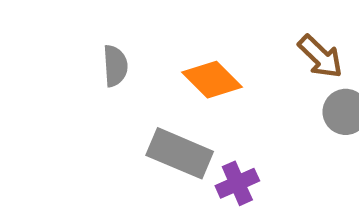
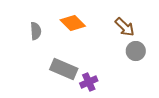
orange diamond: (212, 80) -> (73, 23), moved

